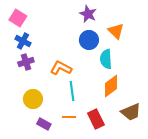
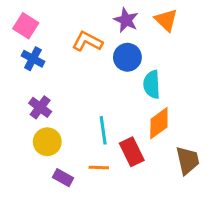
orange triangle: (116, 31) -> (166, 20), moved
purple cross: (26, 62) -> (40, 107), moved, turned -35
orange L-shape: (61, 68) -> (87, 42), moved
brown trapezoid: (131, 112) -> (188, 160), turned -80
red rectangle: (96, 119) -> (132, 152), moved

